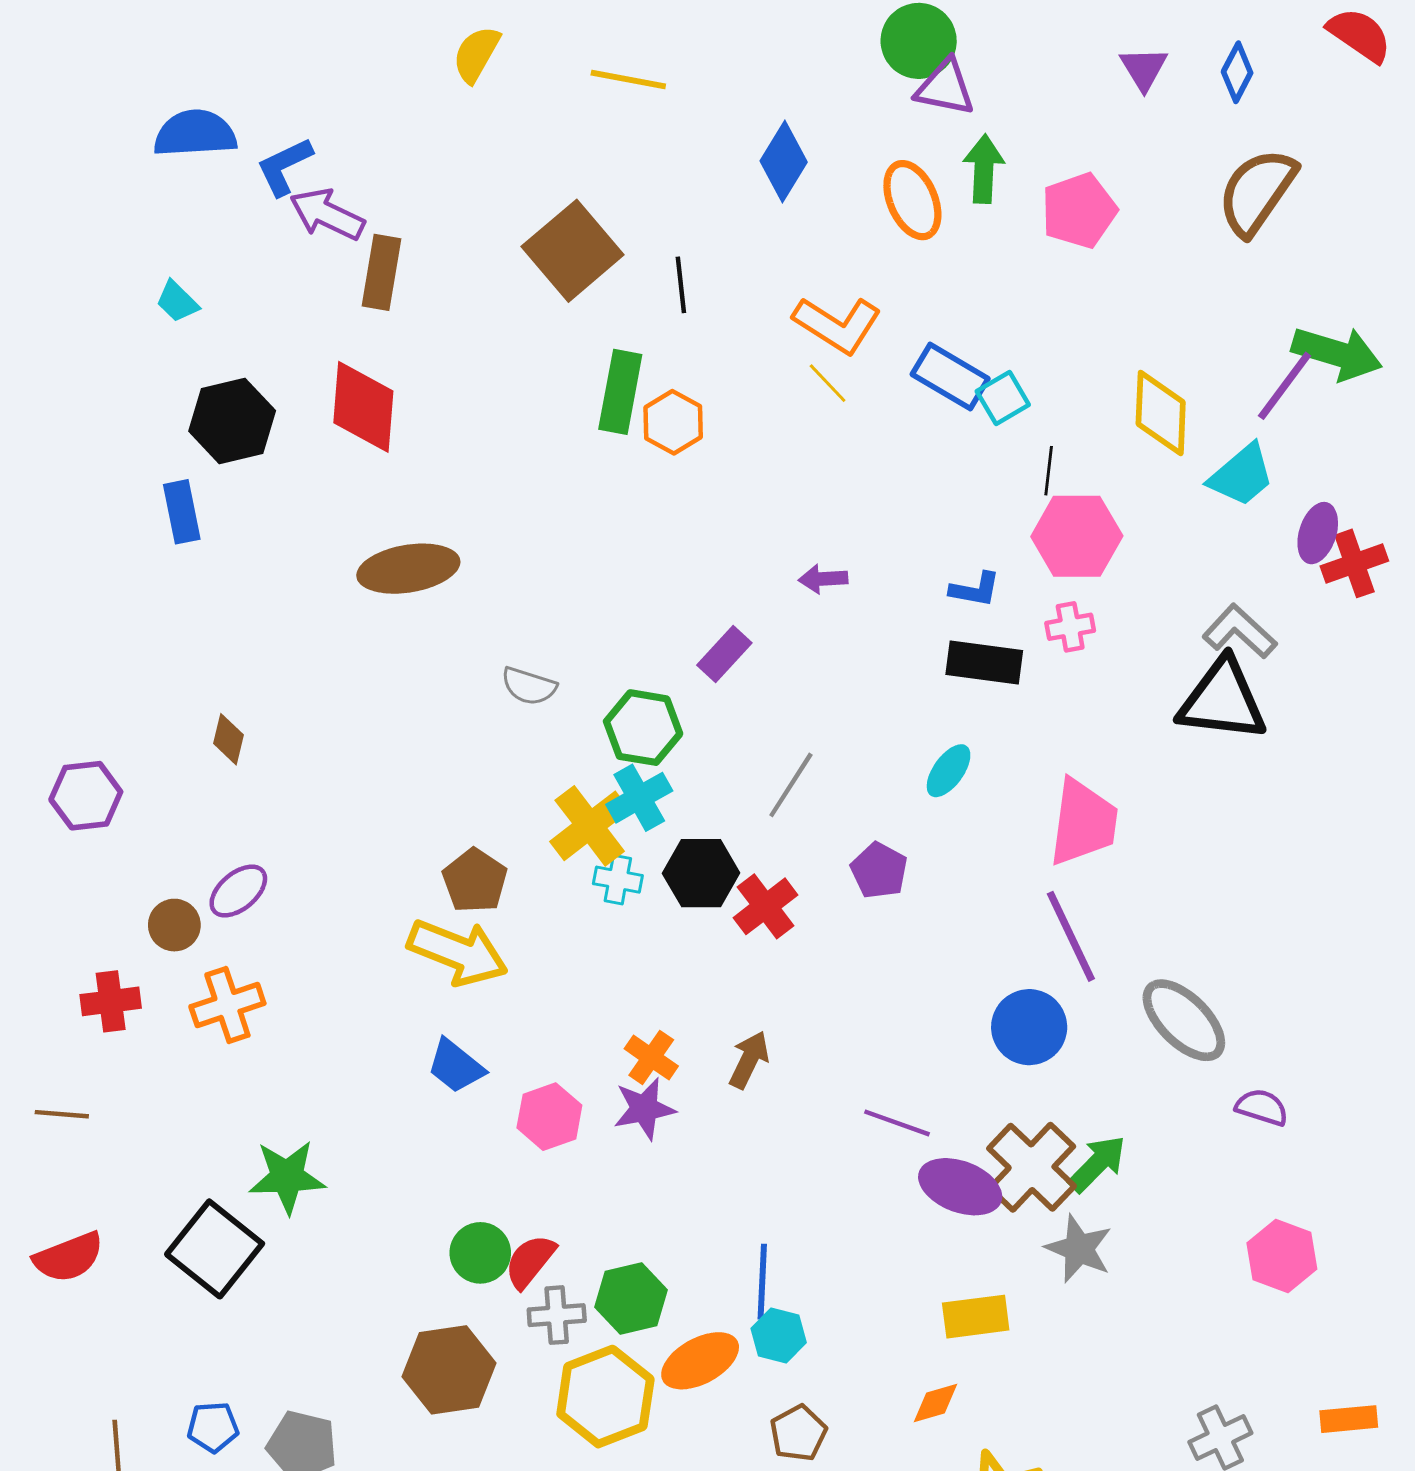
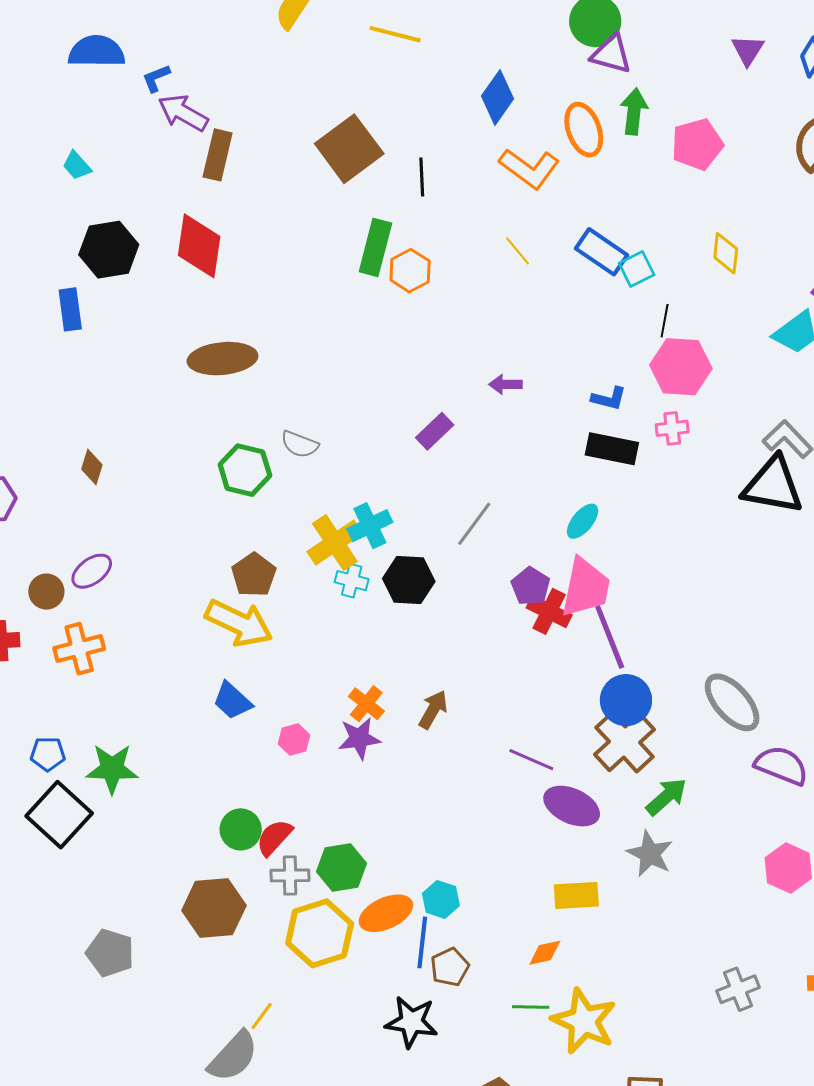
blue L-shape: (284, 167) -> (156, 78), size x0.7
orange L-shape: (837, 325) -> (529, 168), moved
yellow diamond: (1161, 413) -> (726, 253), moved, size x0.7
green hexagon: (643, 728) -> (245, 470), moved
pink trapezoid: (1083, 822) -> (586, 587), moved
red cross: (766, 906) -> (549, 611), moved, turned -30
purple line: (1071, 936) -> (610, 637), moved
purple semicircle: (1262, 1107) -> (781, 765), size x1.5
pink hexagon: (549, 1117) -> (294, 739), size x0.7
brown cross: (1032, 1167) -> (624, 742), moved
blue line: (762, 1282) -> (422, 942), moved
blue pentagon: (213, 1427) -> (48, 754), moved

